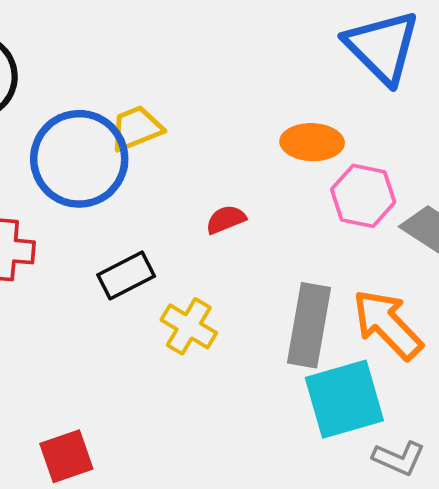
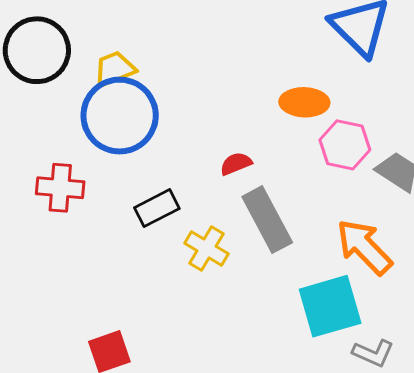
yellow trapezoid: (136, 128) -> (115, 69), moved
gray rectangle: (309, 325) -> (267, 220), moved, turned -38

